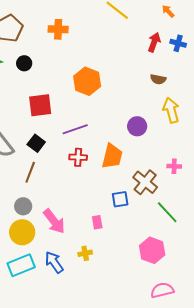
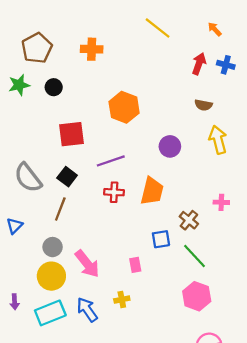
purple circle: (137, 126) -> (170, 146), moved
brown cross: (145, 182) -> (189, 220), size x0.7
green line: (167, 212) -> (194, 256), moved

